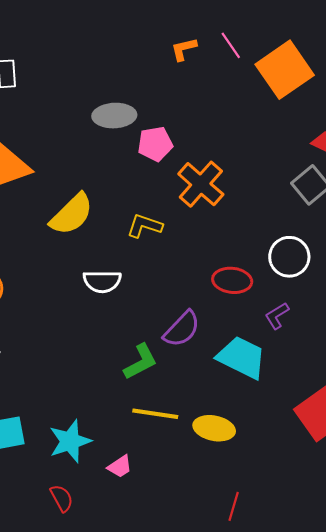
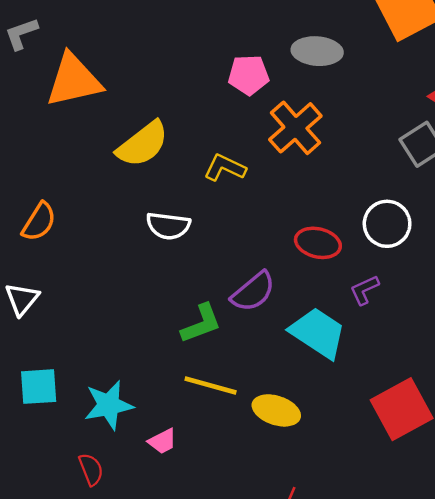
gray ellipse: (114, 116) -> (317, 51), moved

